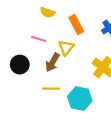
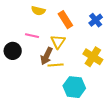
black circle: (20, 65) -> (13, 51), moved
yellow line: (51, 89) -> (56, 65), moved

